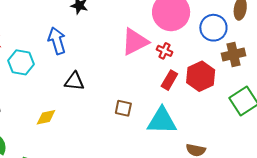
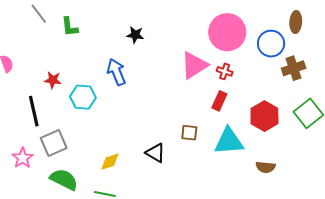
red hexagon: (201, 76) -> (264, 116), moved
red rectangle: (169, 80) -> (219, 101), moved
black triangle: (74, 81) -> (155, 153), moved, turned 30
yellow diamond: (46, 117) -> (110, 162), moved

